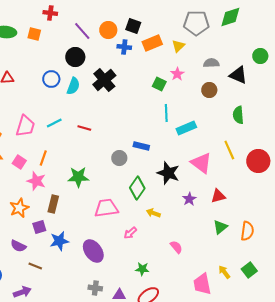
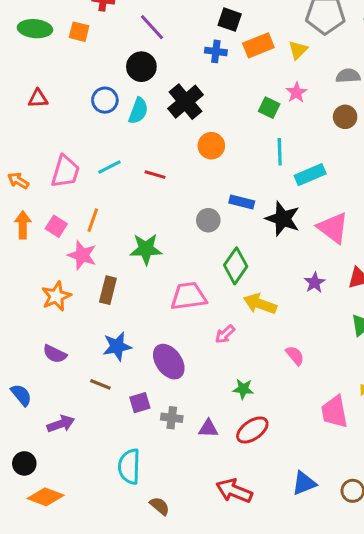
orange circle: (108, 30) -> (211, 146), moved
black star: (168, 173) -> (283, 219), moved
yellow arrow: (153, 213) -> (260, 304), size x1.5
purple square: (39, 227) -> (140, 403), moved
brown line: (35, 266) -> (100, 384), moved

